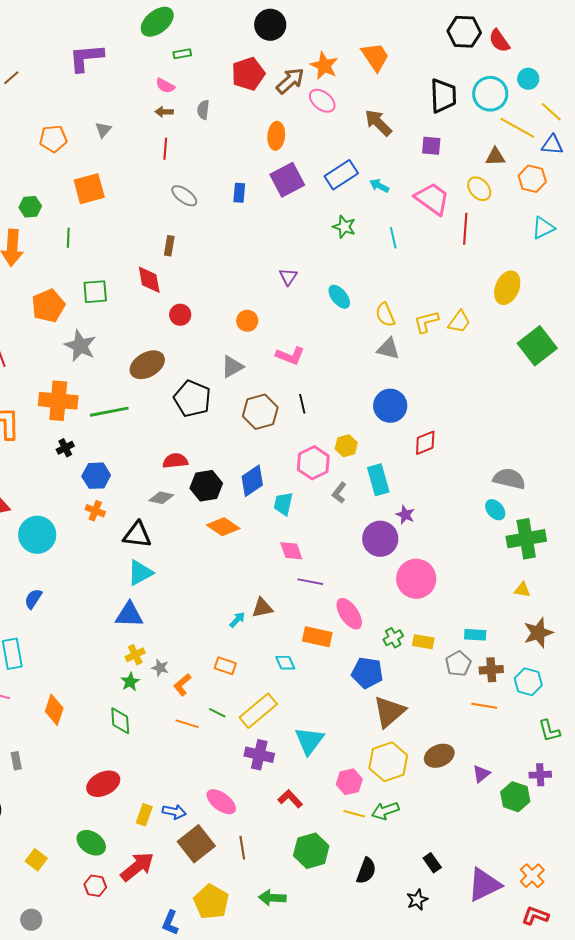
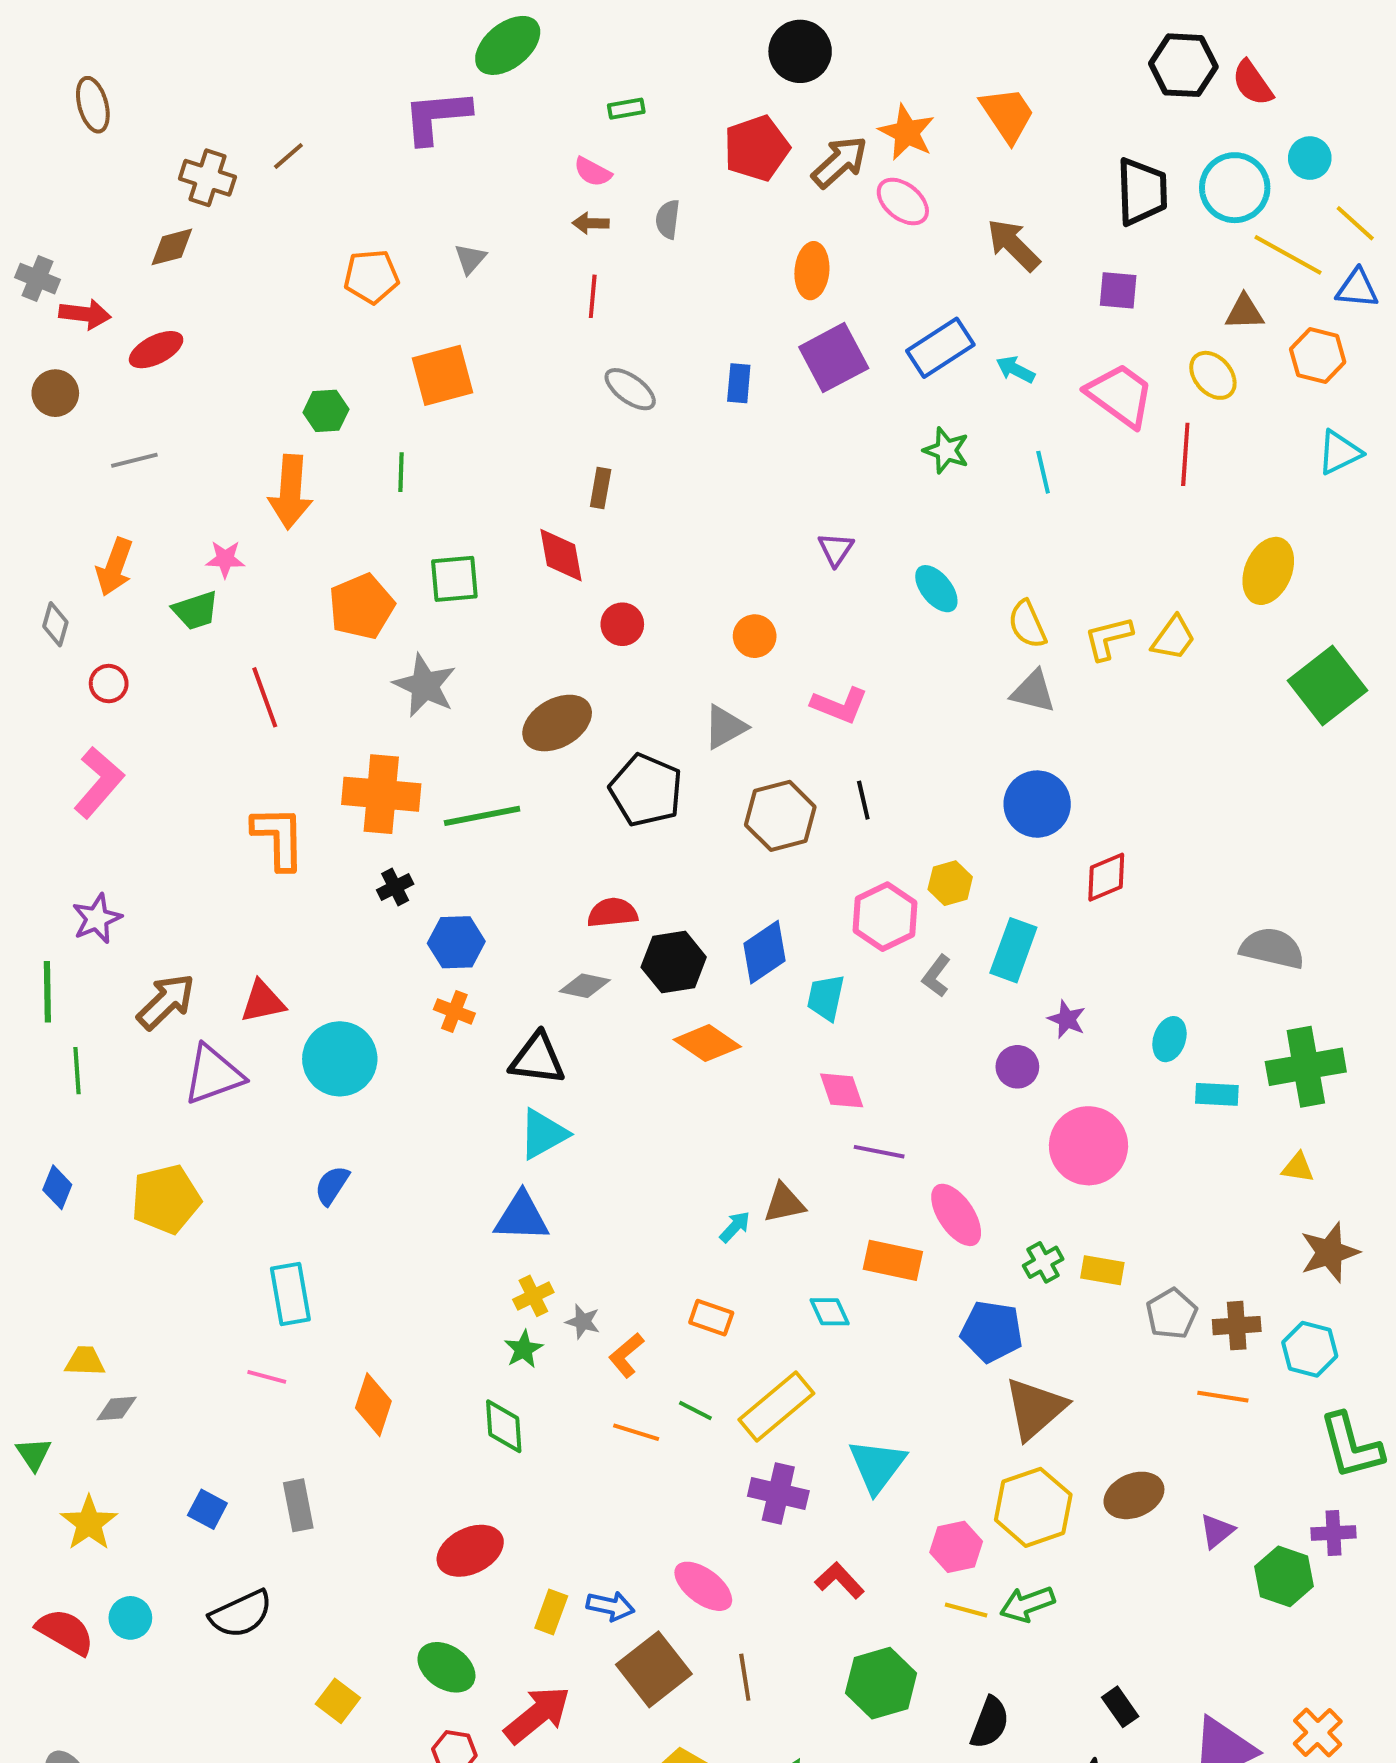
green ellipse: (157, 22) -> (508, 45), moved
cyan rectangle: (378, 480) -> (1013, 950), turned 36
cyan ellipse: (495, 510) -> (1169, 1039), moved, turned 60
purple circle: (380, 539) -> (1017, 1067), size x0.6
cyan rectangle: (475, 635) -> (1217, 1094), moved
green L-shape: (549, 731) -> (1351, 1446), size x1.5
gray rectangle: (16, 761) -> (298, 1505), size x1.4

